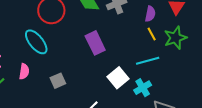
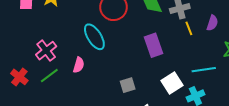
yellow line: (152, 34) -> (189, 28), moved
gray square: (58, 81) -> (128, 85), moved

